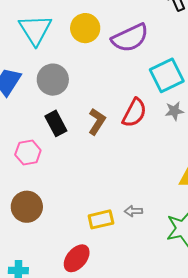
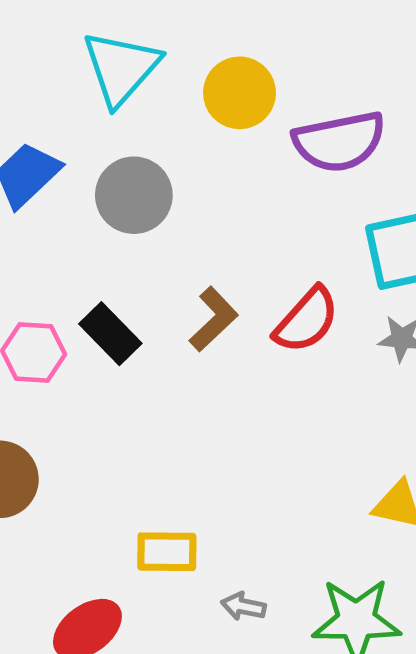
black rectangle: (56, 123) -> (110, 334), moved, turned -30
gray arrow: (133, 211) -> (243, 606), moved

